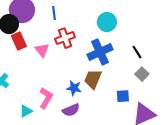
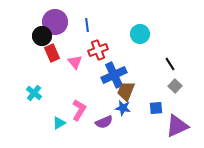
blue cross: (100, 52) -> (114, 75), moved
blue star: (74, 88) -> (123, 108), moved

